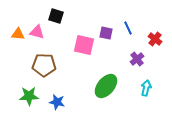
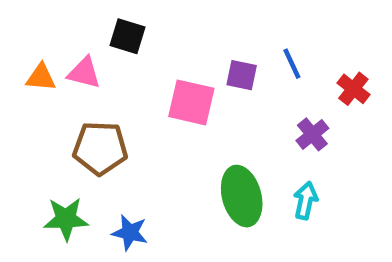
green ellipse: (106, 86) -> (242, 196), turned -55
cyan arrow: (146, 88) -> (306, 201), moved

